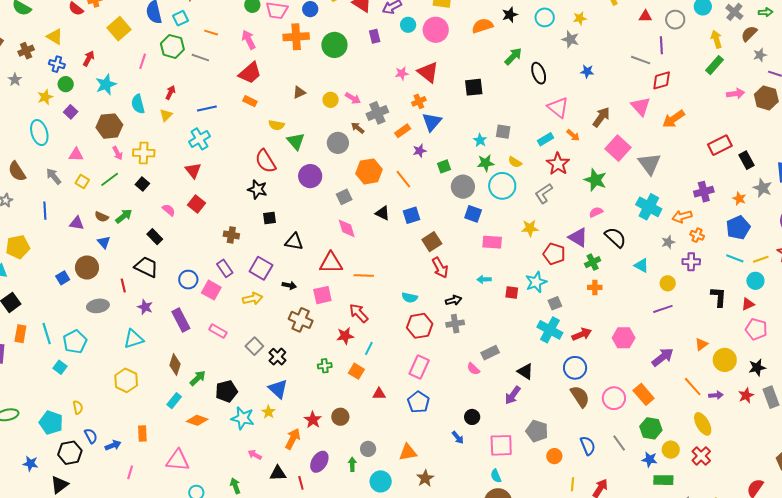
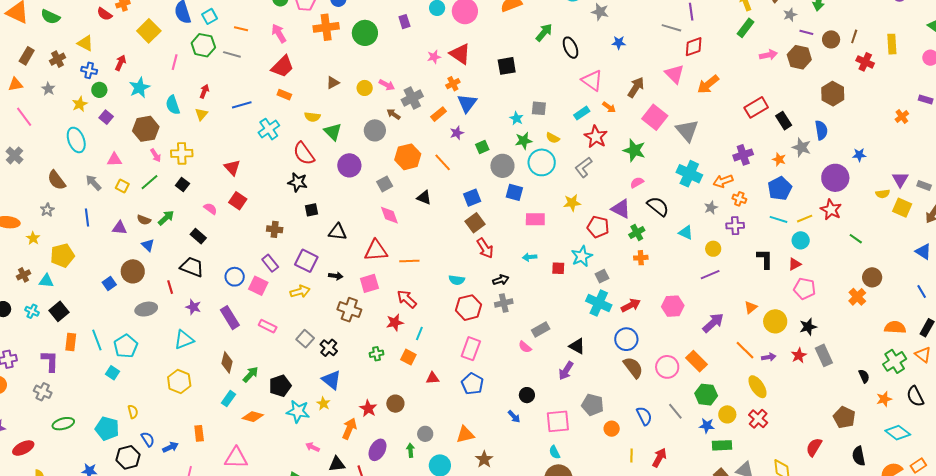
cyan cross: (200, 139) -> (269, 129), moved
blue square: (412, 215) -> (472, 198), moved

